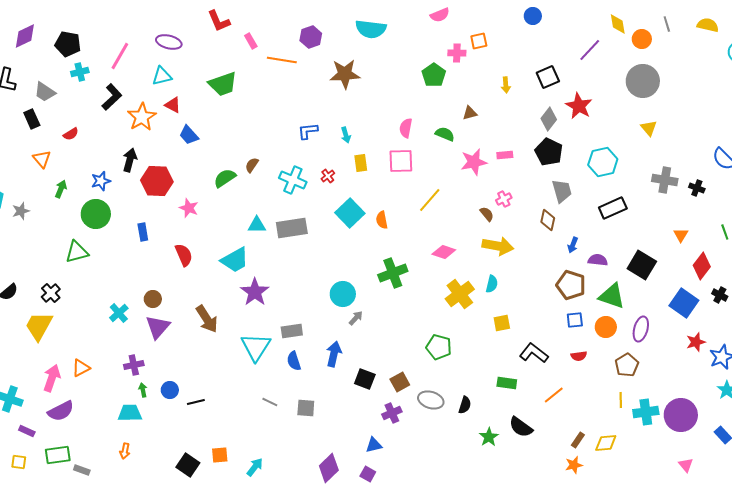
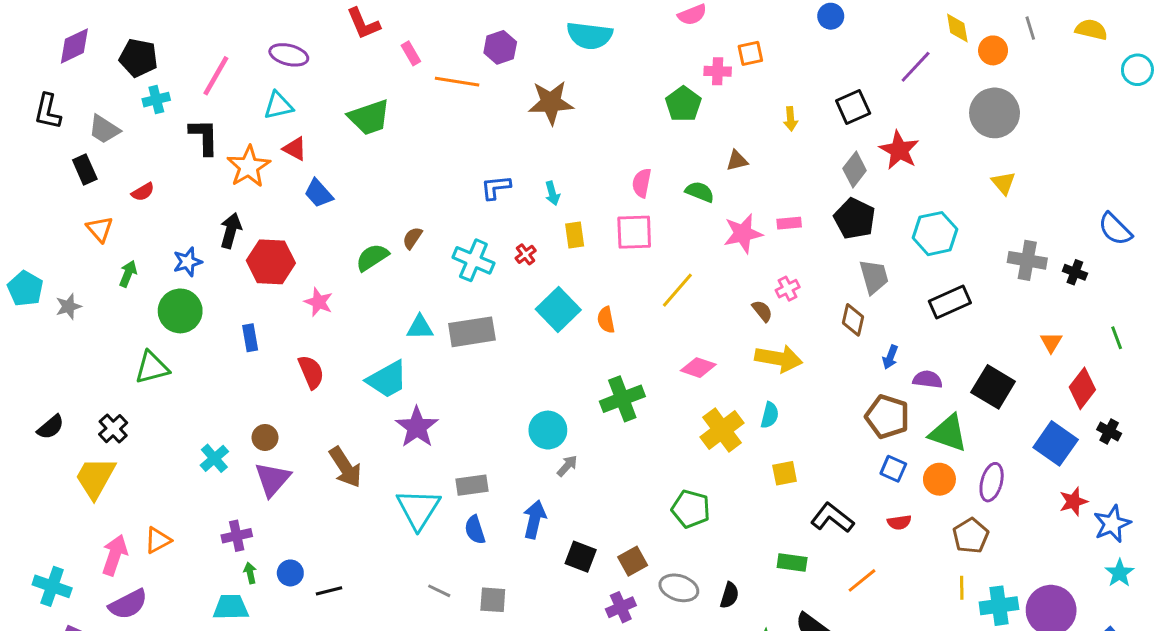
black L-shape: (112, 97) -> (204, 137), turned -48
blue square: (575, 320) -> (893, 469), turned 30

